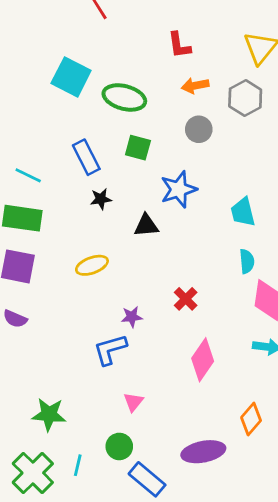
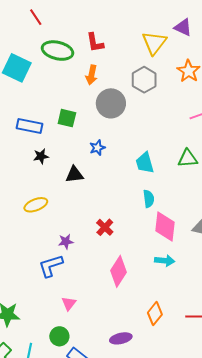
orange arrow: (195, 86) -> (92, 75), moved, turned -66
green ellipse: (124, 97) -> (57, 51), moved
gray circle: (199, 129) -> (111, 103), size x1.5
blue rectangle: (86, 157) -> (29, 126), turned -50
blue star: (179, 189) -> (97, 148), size x0.6
purple ellipse: (203, 452) -> (121, 338), size x0.7

